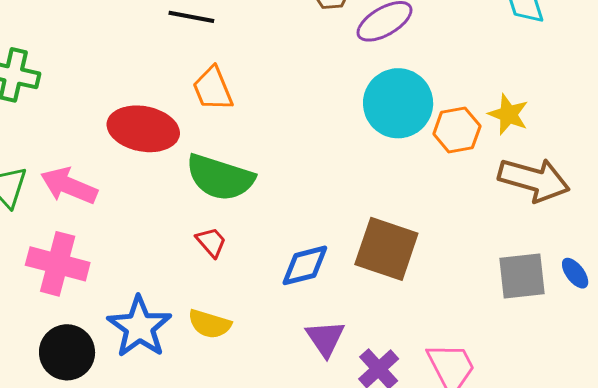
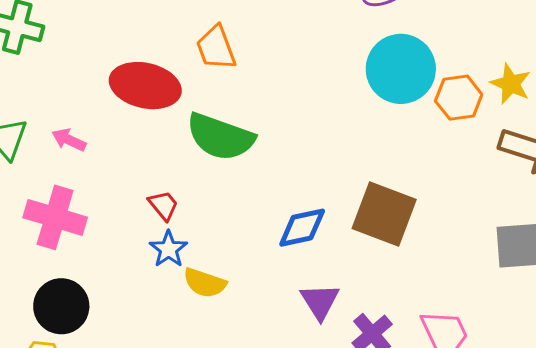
pink arrow: (69, 186) -> (69, 140), size x0.6
red trapezoid: (211, 242) -> (163, 205), moved
blue star: (139, 327) -> (168, 249), moved, size x0.6

